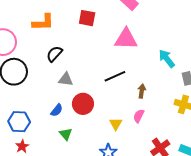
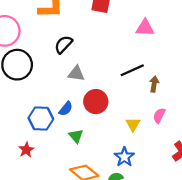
pink triangle: (126, 39) -> (145, 28), size x0.7
brown arrow: (142, 91) -> (154, 84), moved
blue hexagon: (19, 122) -> (41, 119), moved

